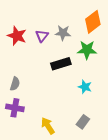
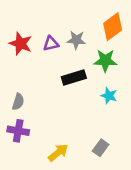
purple triangle: (42, 36) -> (51, 44), turned 40
cyan star: (85, 87) -> (109, 96), moved
yellow arrow: (48, 126) -> (58, 153), turned 84

